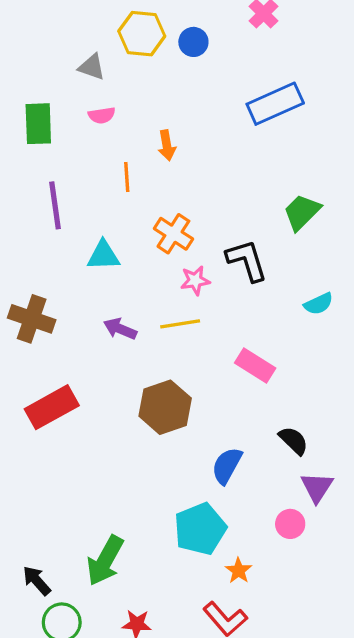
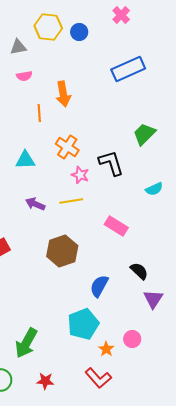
gray triangle: (92, 67) -> (18, 47), turned -30
orange arrow: (167, 145) -> (63, 94), size x1.4
pink star: (195, 280) -> (80, 175), turned 30
pink circle: (290, 524) -> (132, 339), moved

